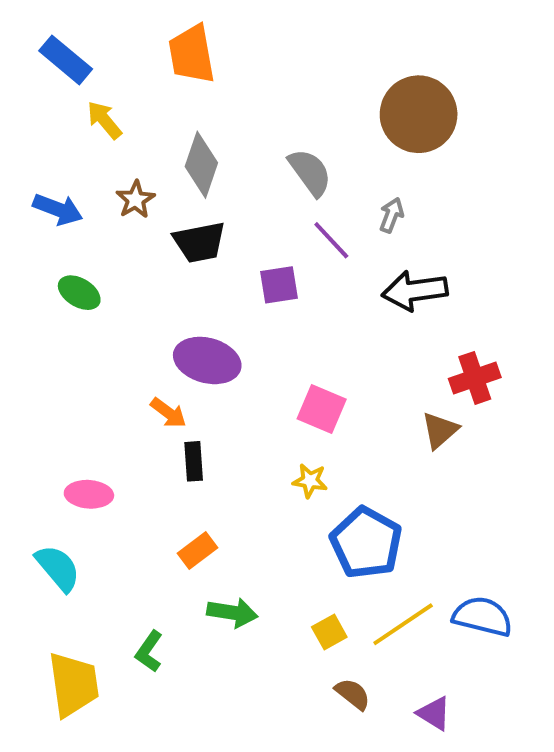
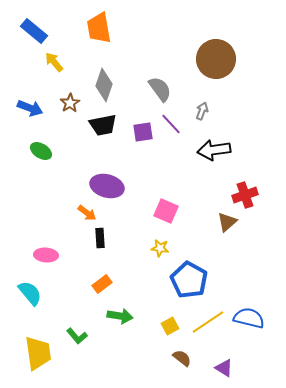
purple square: (279, 285) -> (143, 132), moved
green L-shape: (149, 651) -> (77, 336), turned -75

